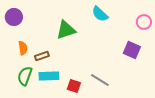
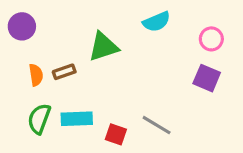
cyan semicircle: (100, 14) -> (157, 22), turned -66
pink circle: (144, 22) -> (211, 39), moved
brown rectangle: (42, 56) -> (64, 72), moved

